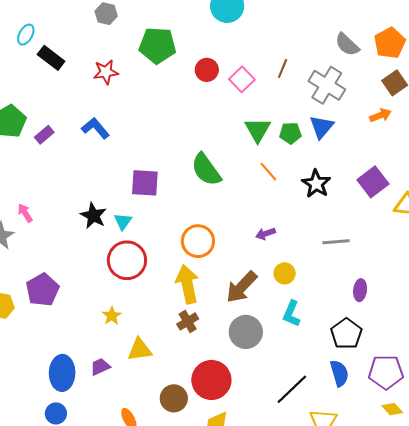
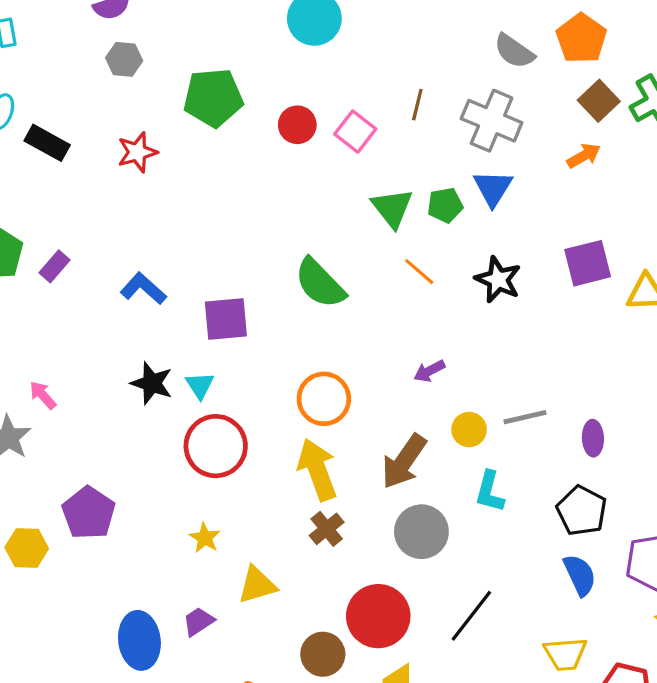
blue L-shape: (95, 128) -> (143, 289), moved
purple square: (373, 182) -> (588, 263), turned 32
gray line: (336, 242) -> (525, 417), moved
black line: (292, 389) -> (471, 616), moved

